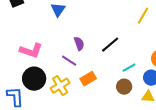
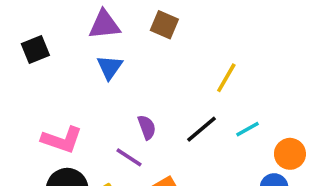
yellow line: (143, 16) -> (226, 78), moved
cyan line: (129, 68) -> (248, 129), moved

